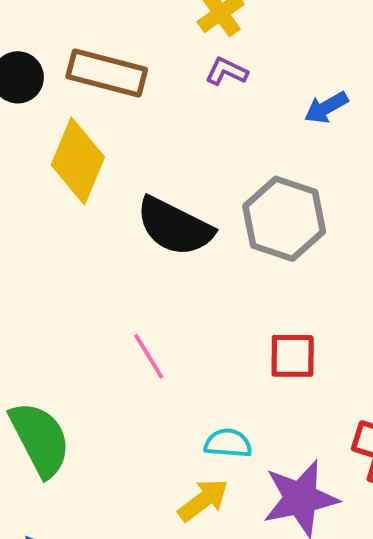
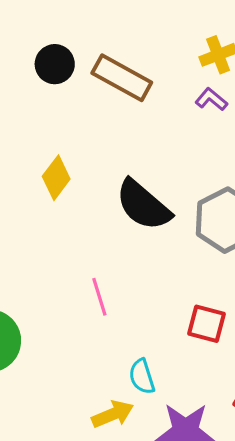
yellow diamond: (78, 161) -> (56, 178), moved, size x0.7
cyan semicircle: (228, 443) -> (142, 377), turned -126

